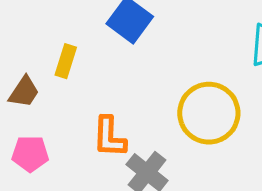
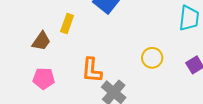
yellow circle: (209, 113) -> (152, 58), size x0.6

